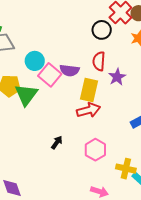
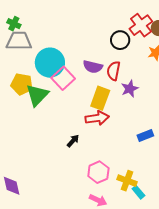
cyan circle: (35, 61) -> (50, 63), size x1.5
purple semicircle: (70, 70) -> (93, 67), moved
black arrow: (57, 143) -> (73, 141), moved
pink hexagon: (95, 150) -> (98, 172), moved

